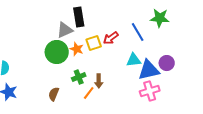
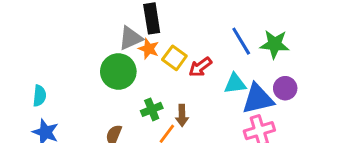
green star: (160, 18) -> (275, 44), moved
red arrow: (111, 38) -> (200, 67), moved
yellow square: (94, 43) -> (174, 58), turned -35
orange star: (77, 49) -> (149, 49), moved

